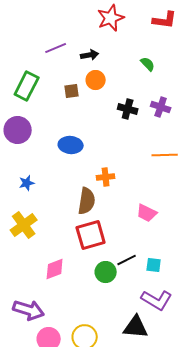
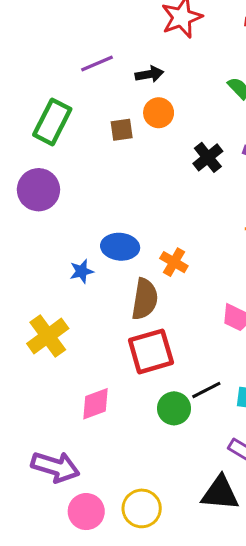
black cross: (128, 109) -> (208, 157), turned 36
blue ellipse: (71, 145) -> (120, 247), moved
orange cross: (106, 177) -> (174, 262), turned 36
blue star: (27, 183) -> (82, 271), moved

